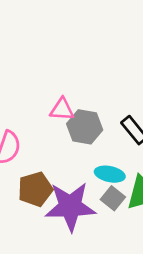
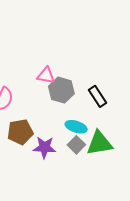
purple star: (70, 206) -> (44, 147), size x0.6

